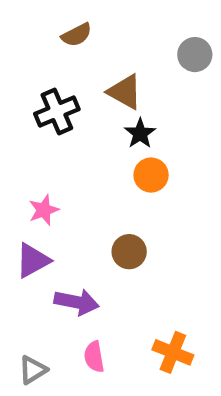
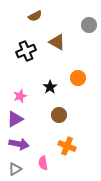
black star: (140, 133) -> (50, 87), moved
orange circle: (151, 175) -> (78, 78), moved
purple arrow: (77, 302) -> (19, 144), moved
orange cross: (173, 352) -> (67, 146), moved

